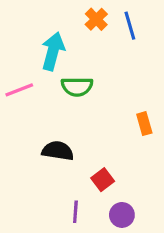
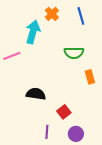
orange cross: (96, 19) -> (52, 14), moved
green semicircle: (77, 87) -> (74, 53), moved

